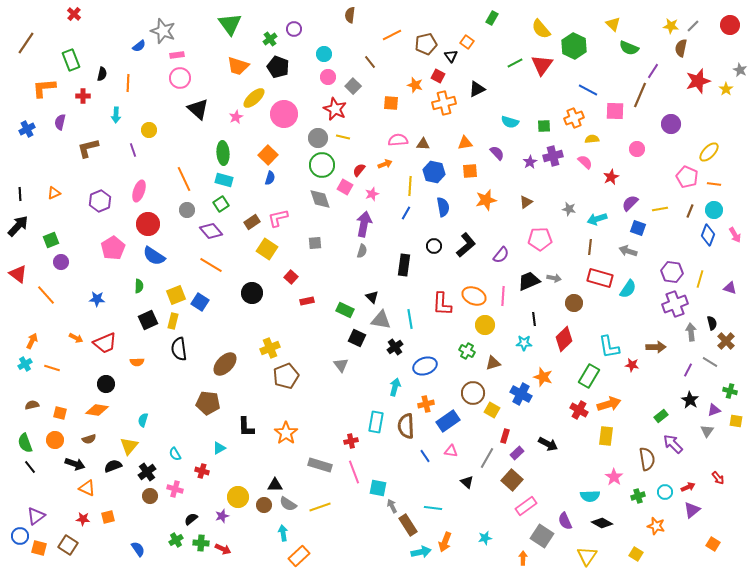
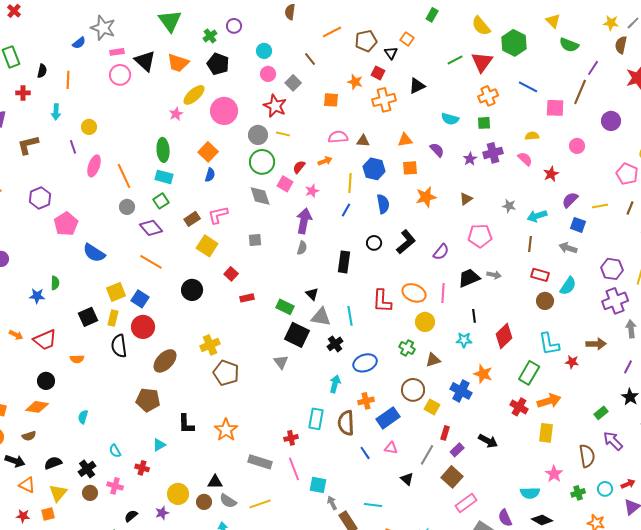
black triangle: (198, 109) -> (145, 61), moved
orange cross: (574, 118) -> (488, 96), moved
pink ellipse: (139, 191) -> (94, 166), moved
red circle: (148, 224) -> (143, 327), moved
pink pentagon: (113, 248) -> (66, 224), moved
red rectangle: (600, 278) -> (540, 275), size x0.7
green semicircle: (139, 286) -> (55, 283), moved
brown circle: (574, 303) -> (545, 301), moved
black square: (357, 338) -> (297, 335), size x1.4
brown pentagon: (286, 376) -> (226, 373), turned -30
yellow triangle: (129, 446) -> (58, 493), moved

